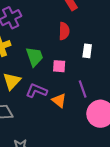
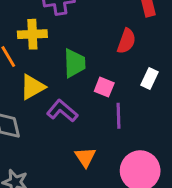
purple line: (83, 89) -> (118, 116), moved
orange triangle: (59, 101) -> (85, 157), moved

